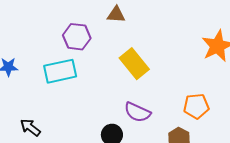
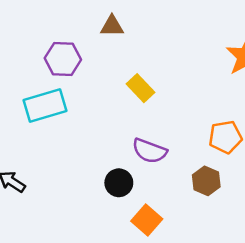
yellow rectangle: (134, 64) -> (141, 88), size x0.7

